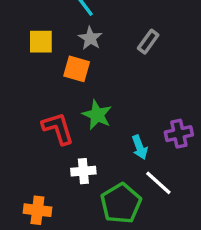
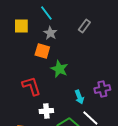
yellow square: (41, 42) -> (21, 26), moved
gray rectangle: (148, 42) -> (84, 26), moved
green star: (97, 115) -> (59, 69), moved

